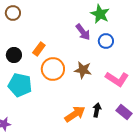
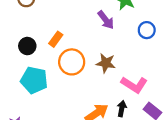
blue circle: (106, 41) -> (147, 30), moved
pink L-shape: (117, 79) -> (134, 85), moved

